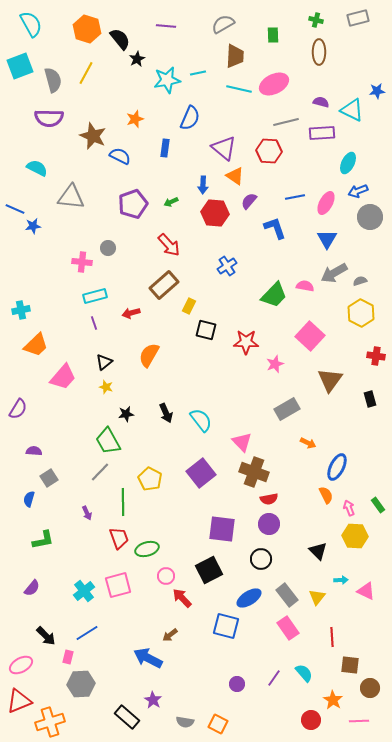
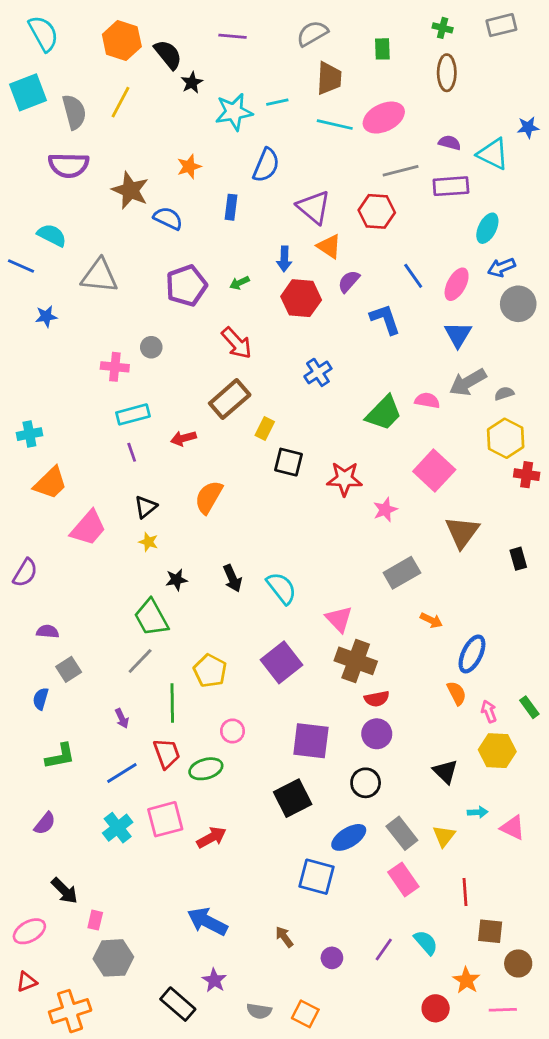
blue line: (295, 197) -> (413, 276), turned 66
blue line: (15, 209) -> (21, 266), moved
red cross: (376, 356) -> (527, 475), moved
pink circle: (166, 576) -> (232, 731), moved
red arrow: (182, 598) -> (211, 837), moved, turned 105
blue line: (87, 633) -> (122, 773), moved
brown arrow: (170, 635) -> (284, 937), moved, turned 91
red triangle: (19, 701) -> (27, 982), size x0.6

